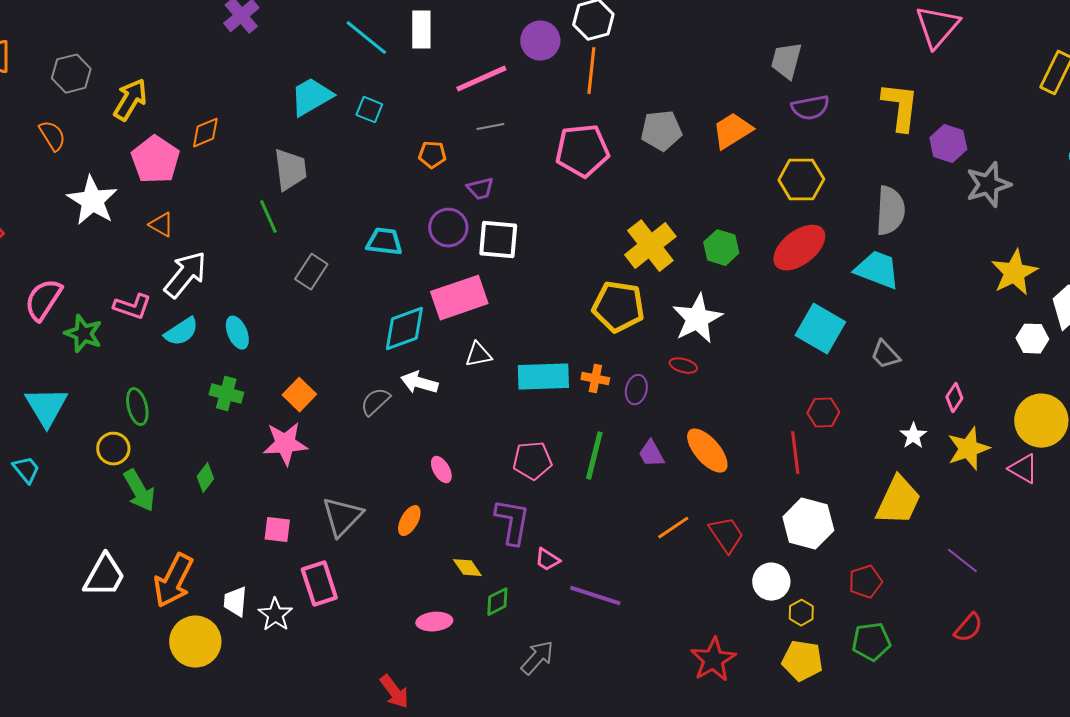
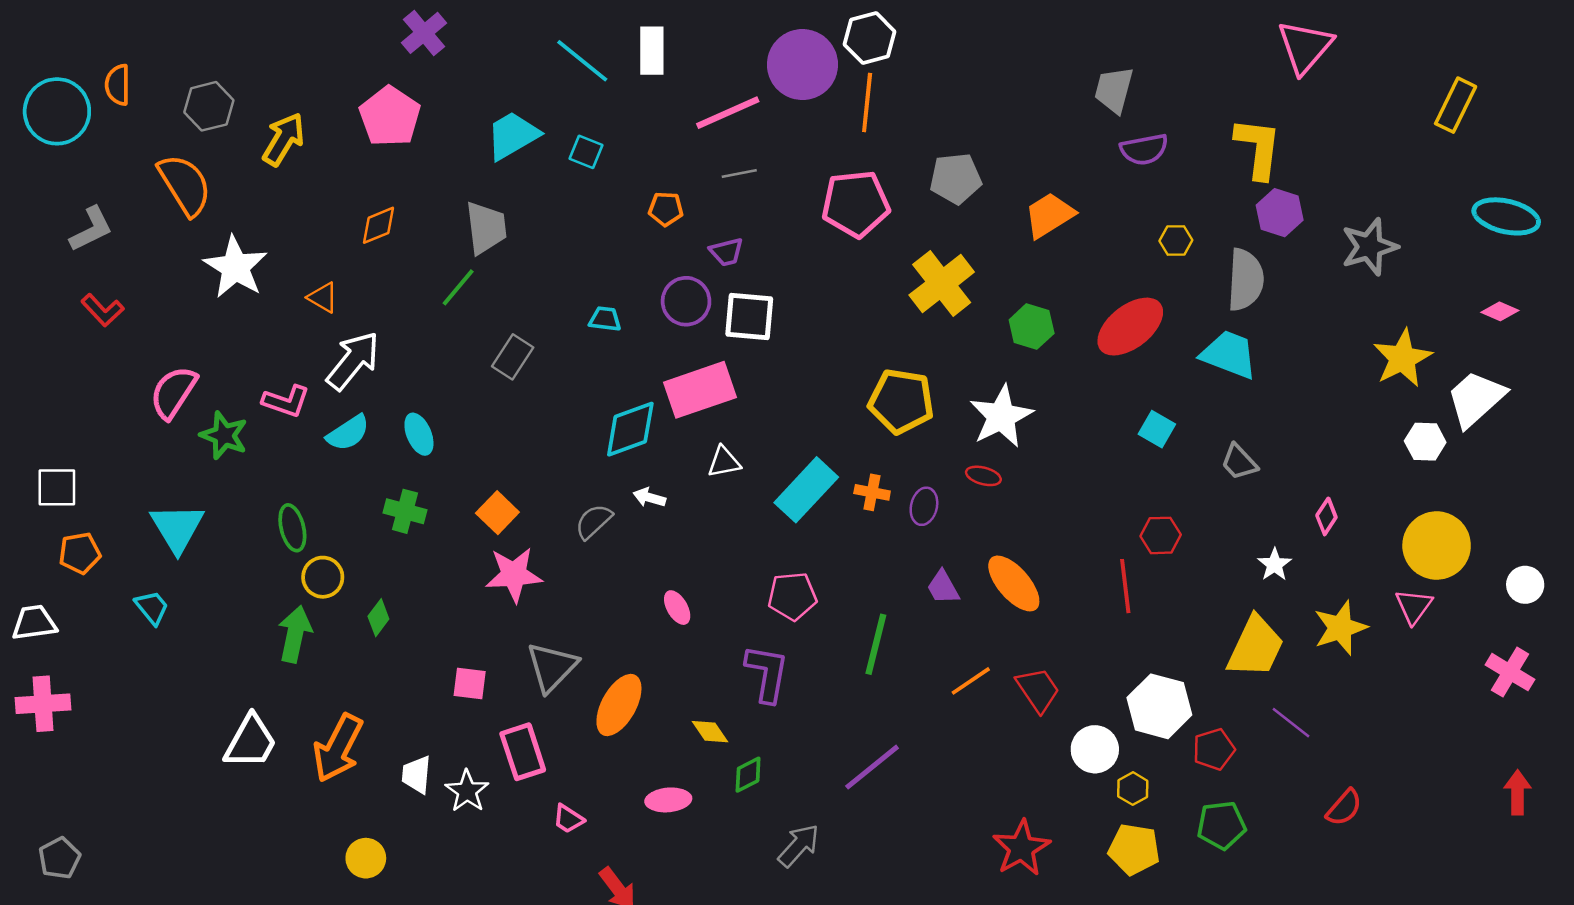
purple circle: (540, 41) -> (802, 65), size x1.4
orange trapezoid: (732, 131) -> (1049, 215), moved
orange diamond: (205, 133) -> (378, 225), moved
orange semicircle: (52, 136) -> (185, 185), size x1.6
purple hexagon: (948, 144) -> (1280, 213), moved
pink pentagon: (155, 160) -> (390, 116), moved
yellow hexagon: (801, 180) -> (1176, 240), moved, size x0.6
green line: (268, 217) -> (458, 287), turned 64
cyan trapezoid: (384, 242) -> (605, 319), size x0.7
yellow cross: (650, 246) -> (942, 284), moved
cyan square: (820, 329) -> (1157, 429), size x0.6
cyan rectangle: (543, 377) -> (806, 490), turned -45
white arrow: (419, 383) -> (649, 497), size x0.7
pink star: (285, 444) -> (514, 575), moved
yellow circle: (113, 449) -> (323, 577), moved
yellow star: (968, 449) -> (1340, 628), moved
green line: (594, 456) -> (876, 644), moved
pink triangle: (1023, 469) -> (1414, 606), turned 36
green arrow: (139, 491) -> (295, 634), turned -138
orange ellipse: (409, 521) -> (619, 705), moved, size x1.6
white hexagon: (808, 524) -> (1159, 706), moved
pink trapezoid: (547, 560) -> (568, 819), moved
purple line: (962, 561) -> (1291, 723), moved
purple line: (595, 596) -> (872, 767), turned -57
yellow circle: (195, 642) -> (366, 858), moved, size x0.6

